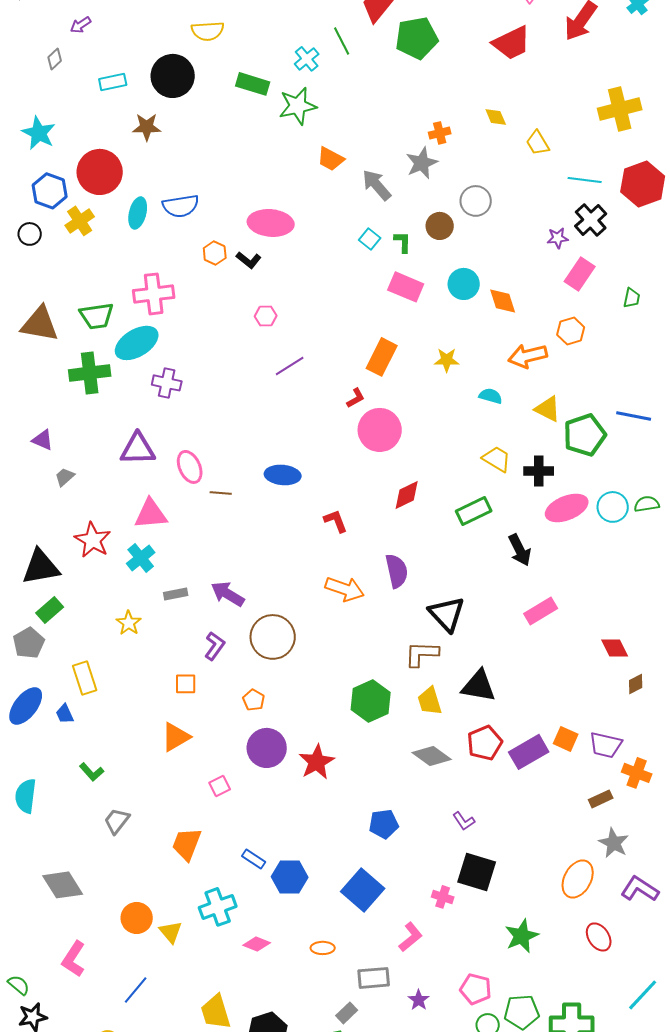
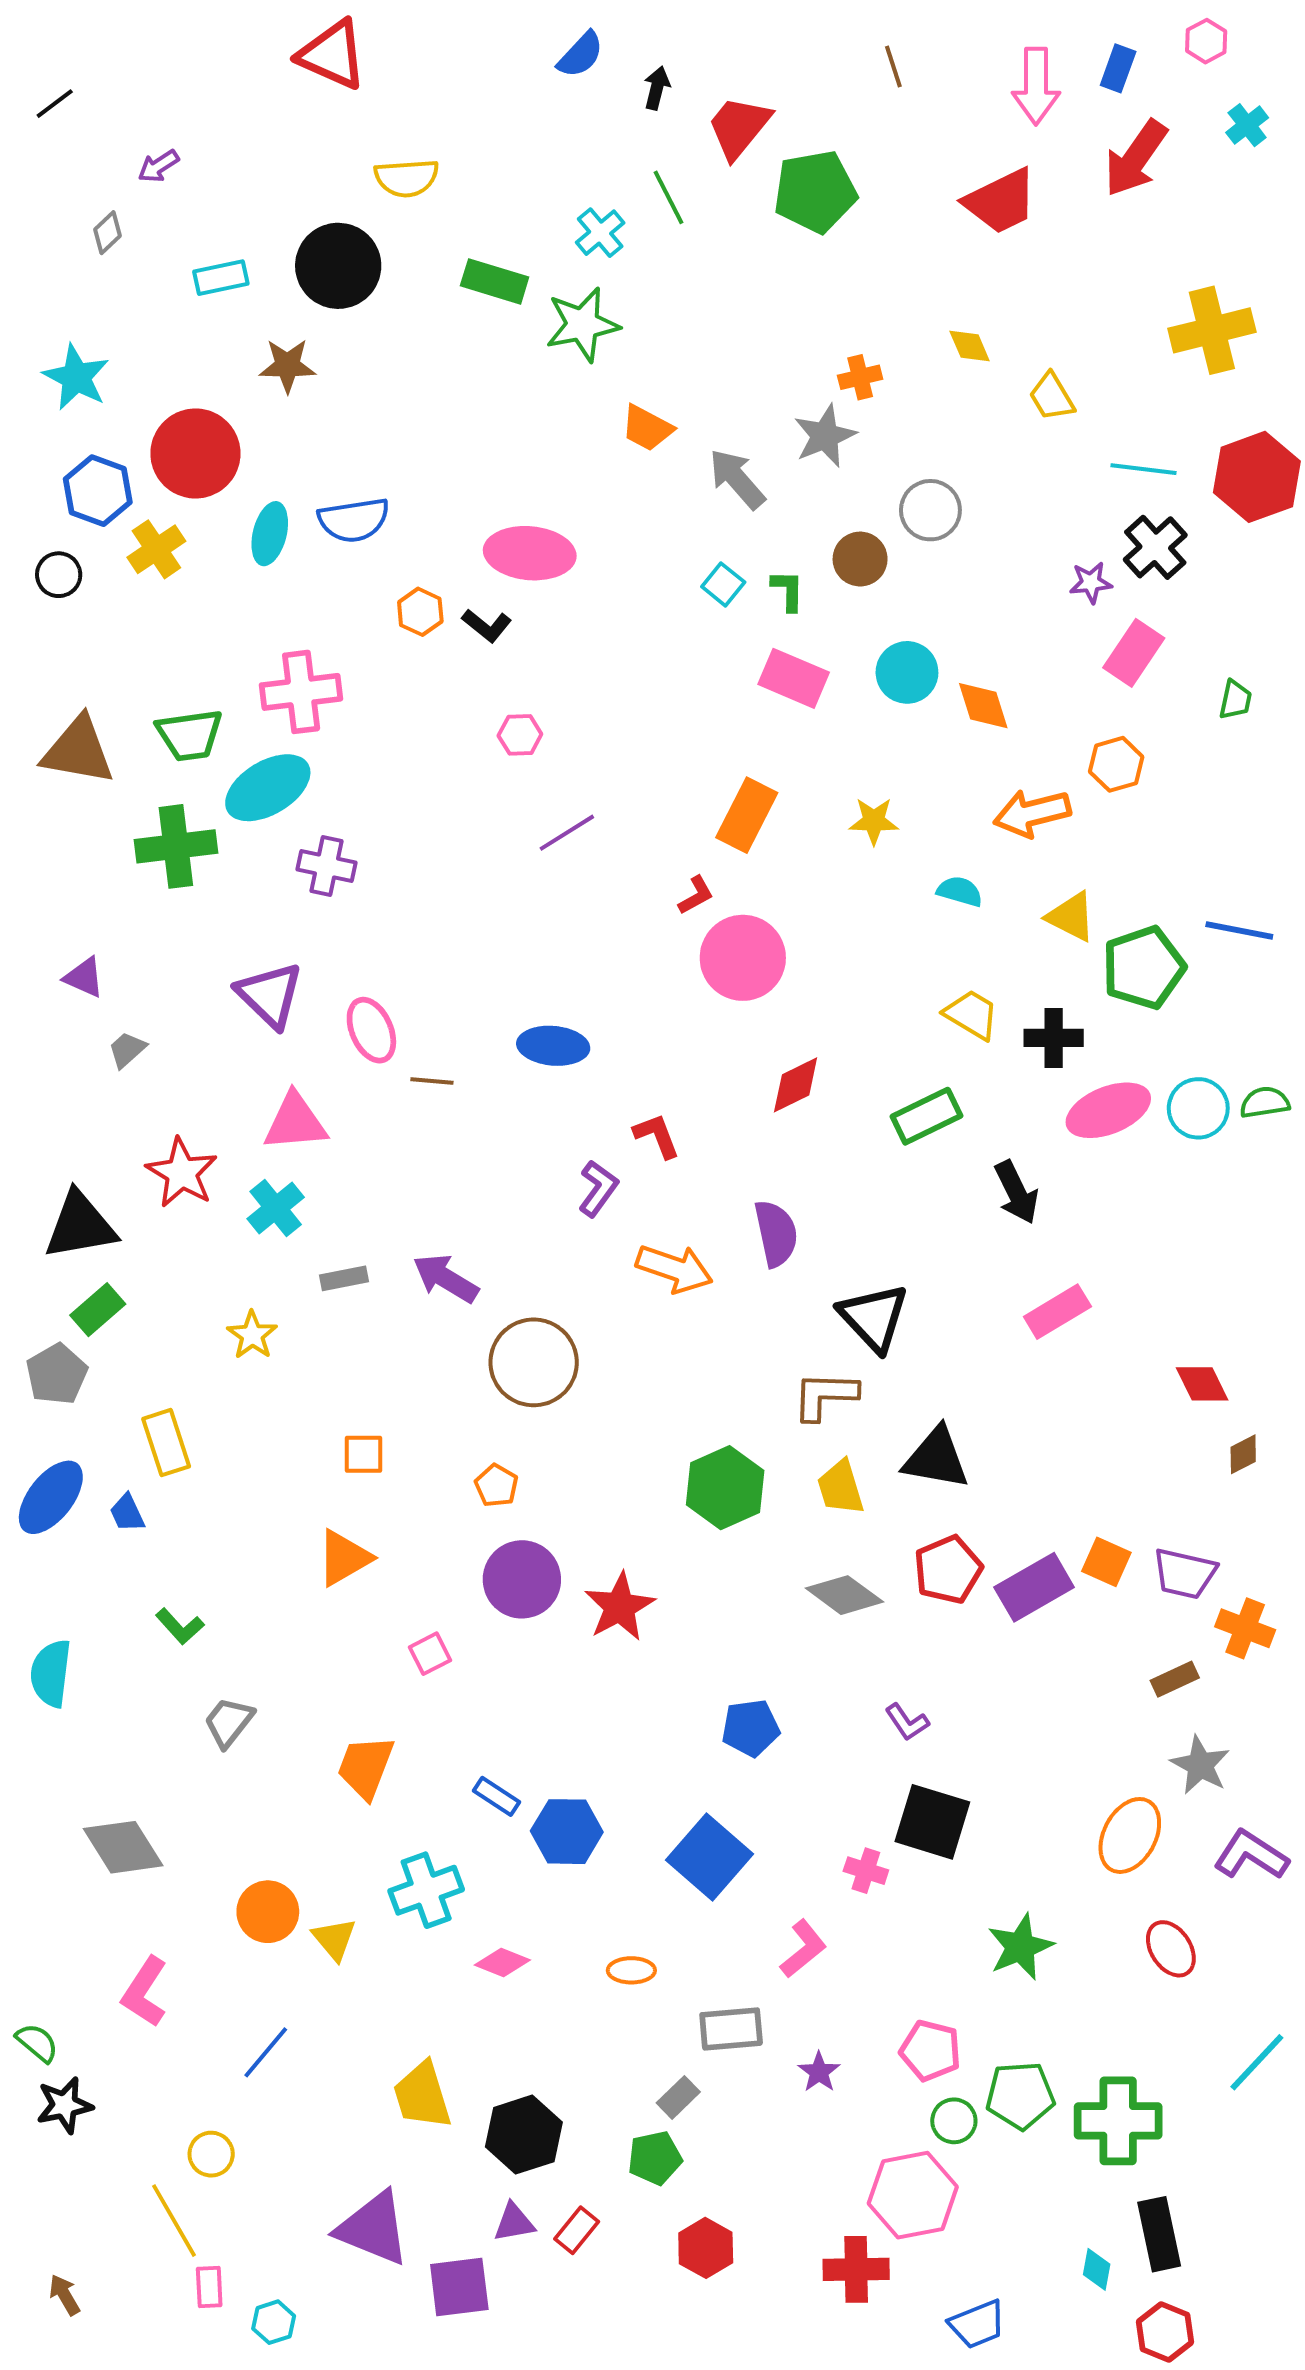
purple triangle: (138, 449) -> (270, 995), turned 45
purple L-shape: (215, 646) -> (598, 1188), moved

